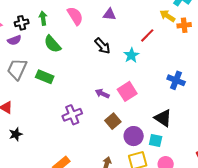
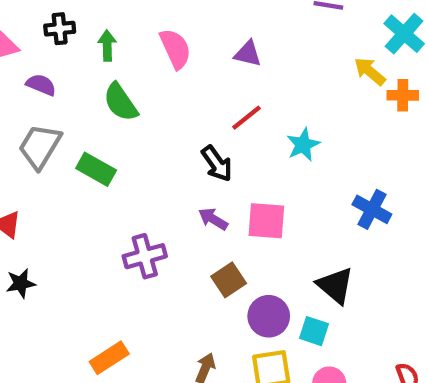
black cross: (22, 23) -> (60, 29), moved
red line: (147, 35) -> (247, 118), moved
purple semicircle: (14, 40) -> (41, 85), turned -144
black arrow: (102, 46) -> (217, 164), moved
cyan star: (131, 55) -> (303, 145), moved
pink square: (127, 91) -> (266, 221), turned 30

